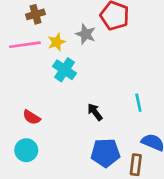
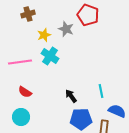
pink line: (25, 45) -> (20, 62), moved
cyan line: (138, 103) -> (101, 91), moved
black arrow: (95, 112) -> (71, 96), moved

